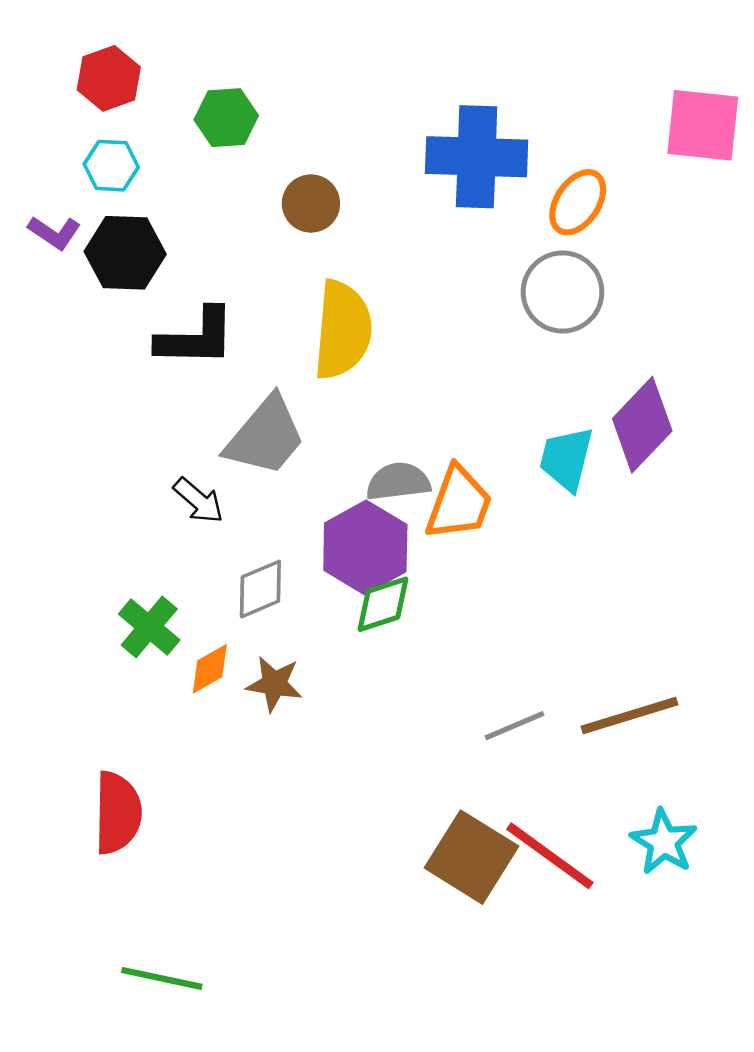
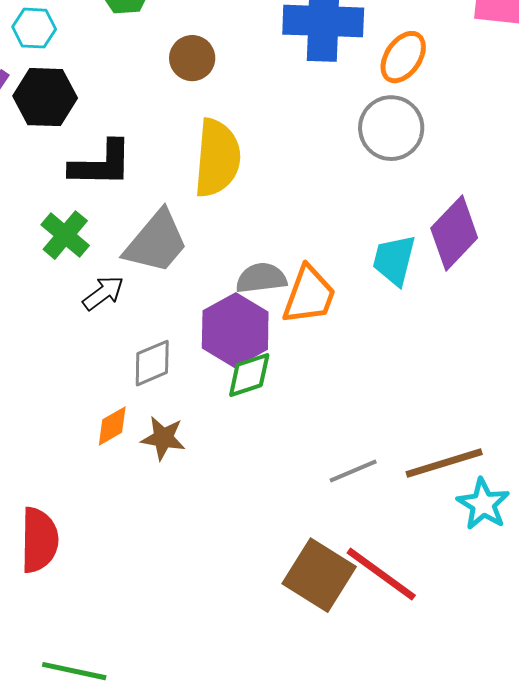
black arrow: (198, 501) -> (103, 293), turned -78
green cross: (149, 627) -> (65, 235), moved
cyan star: (664, 842) -> (483, 504), moved

